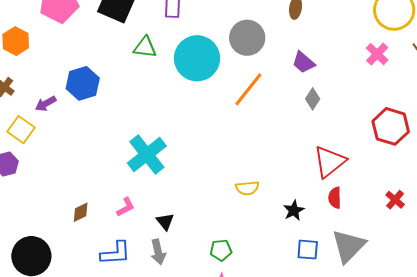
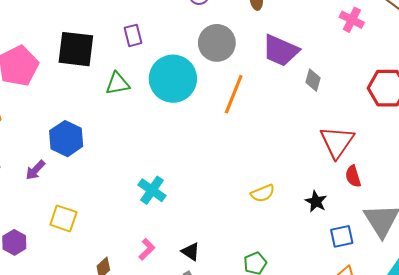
purple trapezoid: (303, 62) -> (281, 50), size x1.5
gray diamond: (313, 99) -> (313, 80), moved
yellow square: (21, 130) -> (63, 218), moved
cyan cross: (147, 154) -> (152, 190), size x0.7

